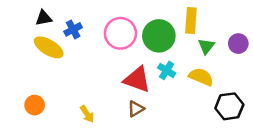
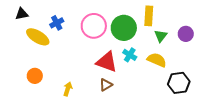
black triangle: (44, 18) -> (22, 14), moved
orange circle: (35, 105) -> (35, 76), moved
yellow arrow: (87, 114) -> (68, 89), turned -128

